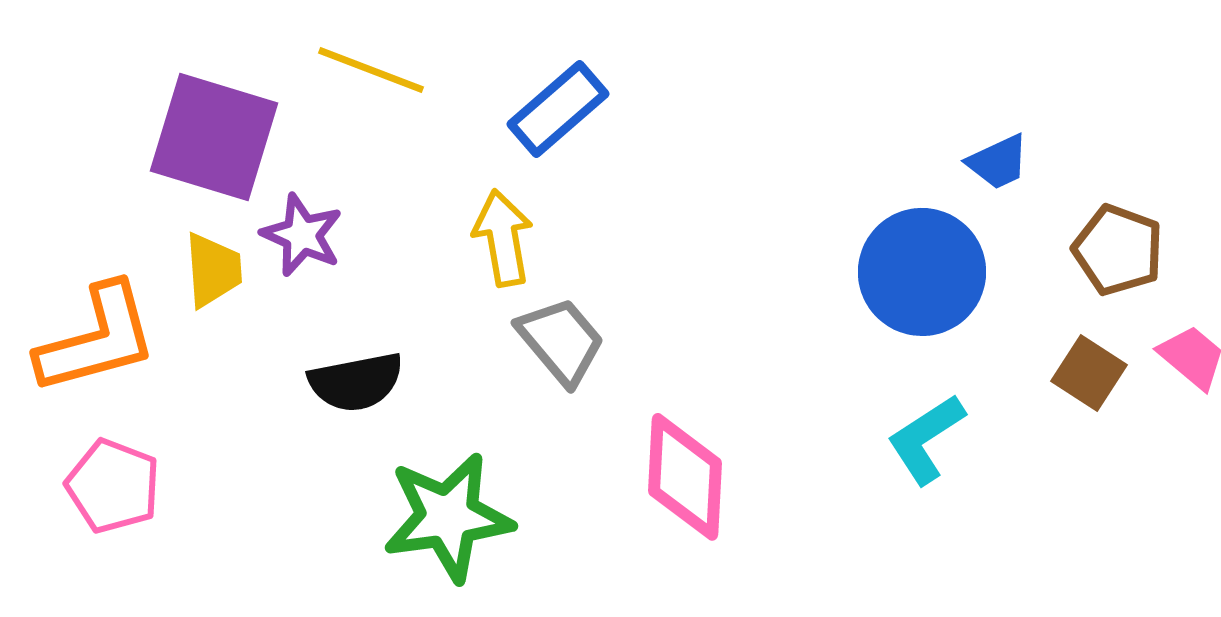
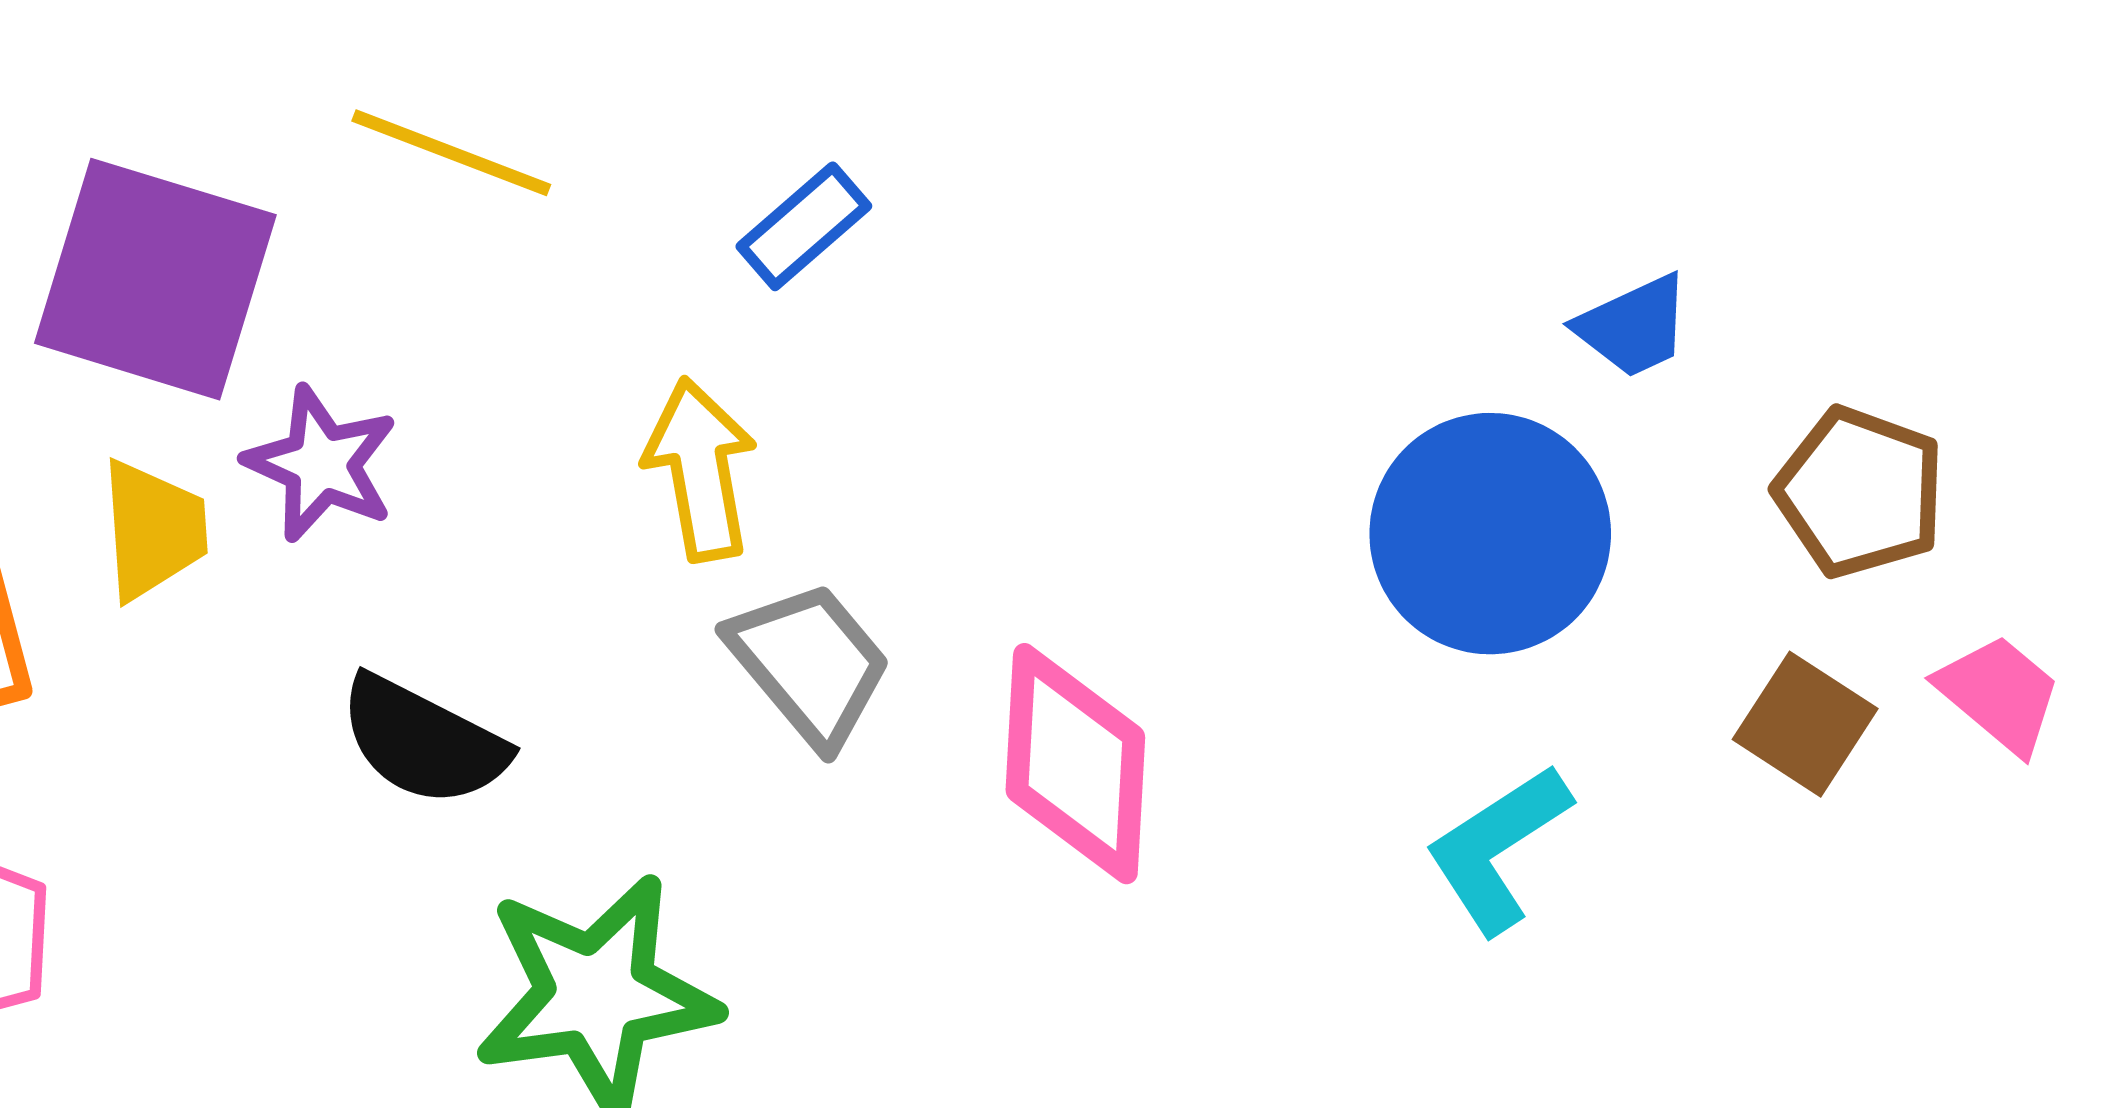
blue rectangle: (558, 109) -> (804, 226), size x0.7
black semicircle: (356, 382) -> (423, 741), turned 38
pink diamond: (685, 477) -> (1075, 764), moved

